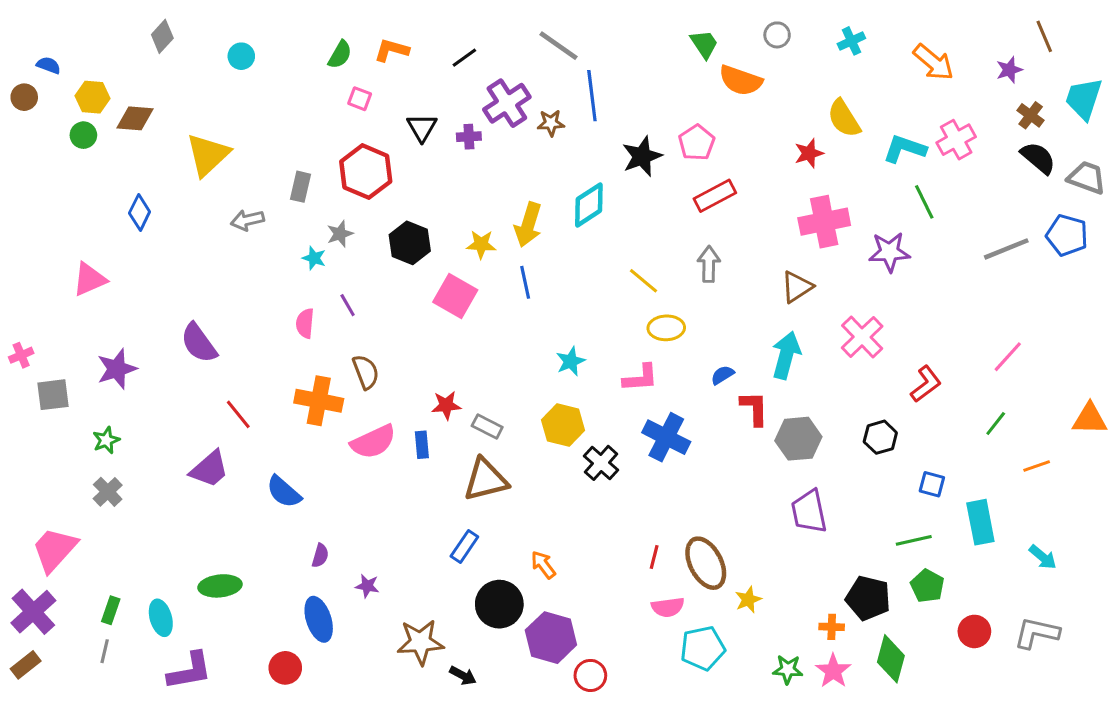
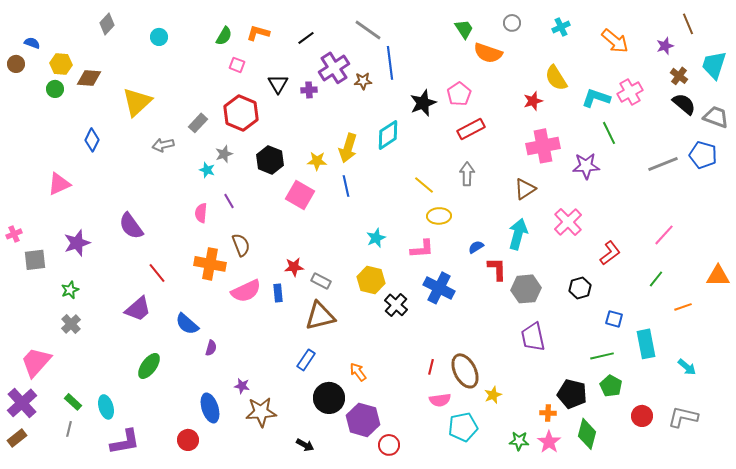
gray rectangle: (300, 187) -> (198, 123), turned 30
purple semicircle: (320, 556) -> (211, 348), moved
green ellipse: (220, 586) -> (149, 366), moved, turned -48
green rectangle: (111, 610) -> (73, 402), turned -66
brown star: (420, 642) -> (261, 412), moved

